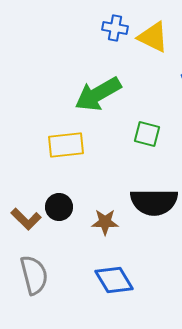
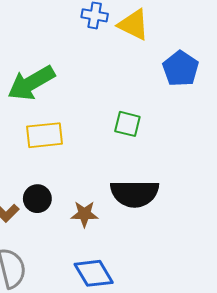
green arrow: (98, 94) -> (31, 83), moved

